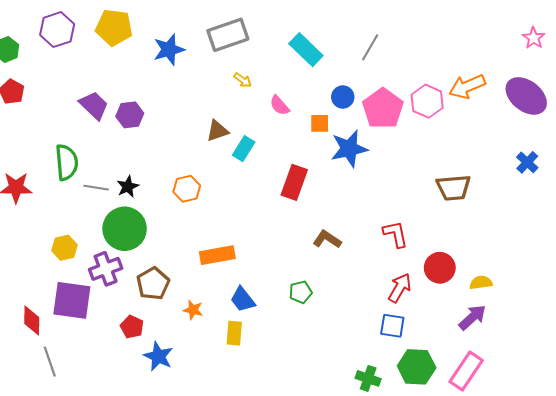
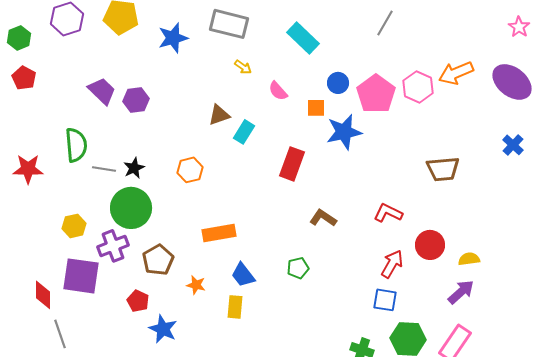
gray rectangle: (228, 35) -> (229, 24), turned 33
gray line: (370, 47) -> (385, 23), moved
red L-shape: (395, 234) -> (388, 213), turned -52

